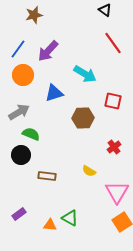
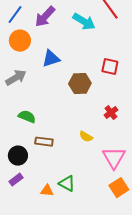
cyan arrow: (85, 74) -> (84, 22), moved
green semicircle: (31, 134) -> (27, 117), moved
black circle: (21, 155) -> (18, 156), moved

